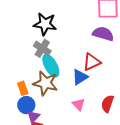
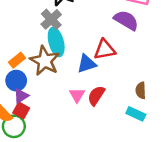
orange rectangle: (23, 88) -> (17, 60), turned 56
red semicircle: (108, 104) -> (96, 96), moved

